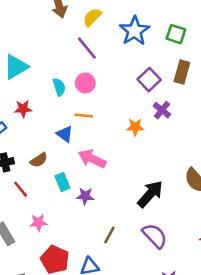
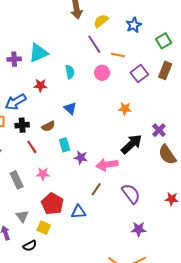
blue star: (135, 31) -> (134, 25), moved, size x0.7
green square: (176, 34) -> (164, 41), turned 35
pink circle: (85, 83) -> (102, 73), moved
purple cross: (162, 110) -> (159, 130), moved
orange line: (84, 115) -> (118, 55), moved
pink arrow: (92, 159) -> (107, 165), moved, turned -40
black arrow: (150, 194) -> (132, 144), moved

